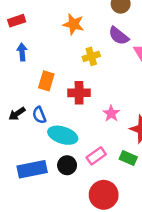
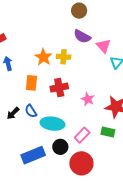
orange star: (73, 24) -> (43, 57), moved, turned 30
yellow cross: (91, 56) -> (64, 57), turned 32
red circle: (104, 195) -> (81, 163), moved

